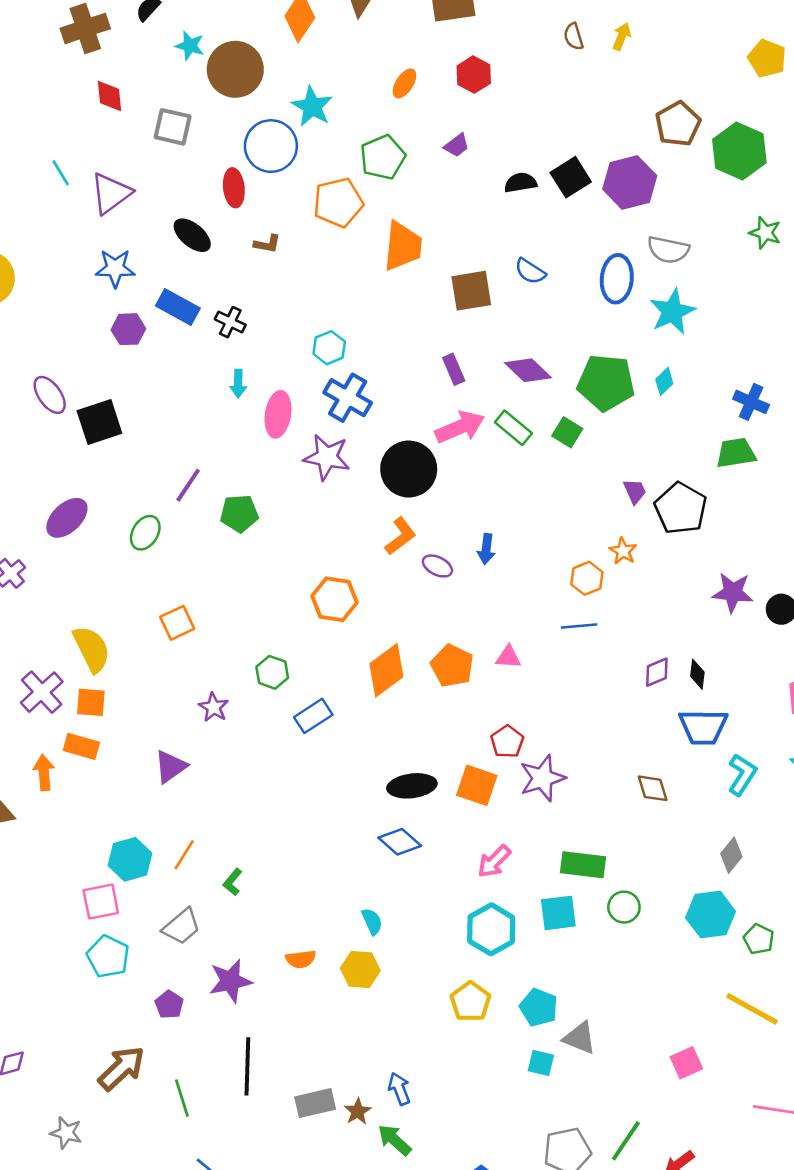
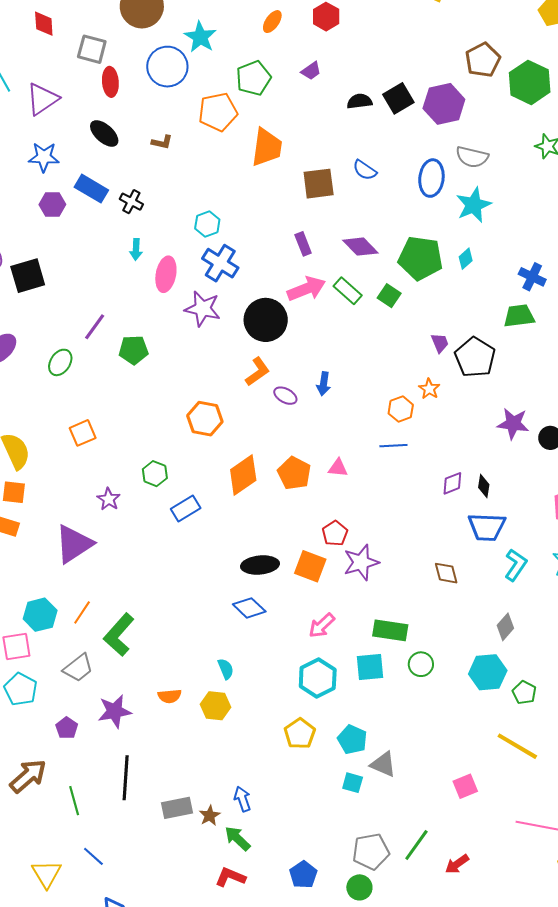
red ellipse: (234, 188) -> (110, 82), moved
purple triangle: (171, 767) -> (74, 544), size x1.5
green L-shape: (233, 882) -> (119, 635), size x2.0

